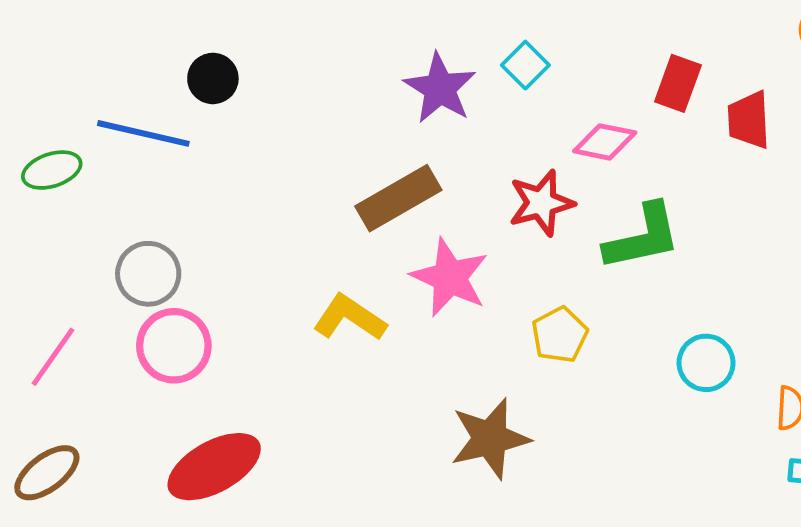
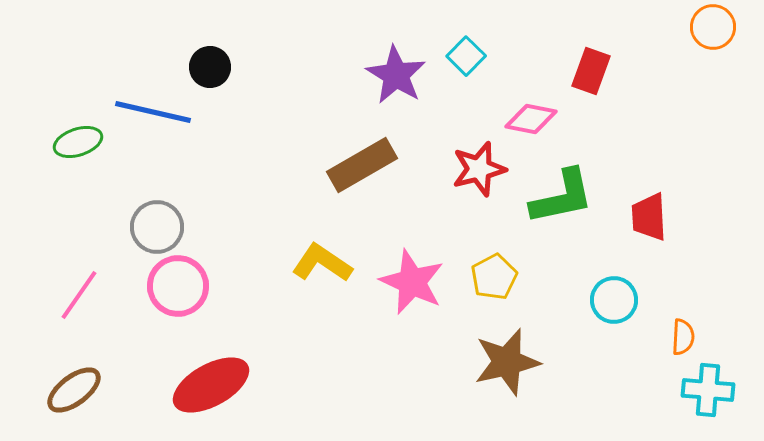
red trapezoid: (749, 120) -> (649, 217), moved
pink star: (450, 277) -> (412, 282), moved
brown star: (490, 439) -> (507, 362), moved

